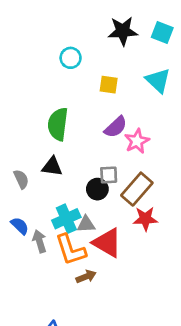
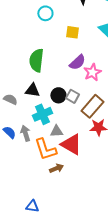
gray square: (109, 175) -> (72, 96), turned 32
gray semicircle: (21, 179) -> (10, 99), turned -40
black circle: (97, 189) -> (58, 95), moved
cyan cross: (66, 219) -> (42, 114), moved
gray arrow: (40, 241) -> (25, 133), moved

